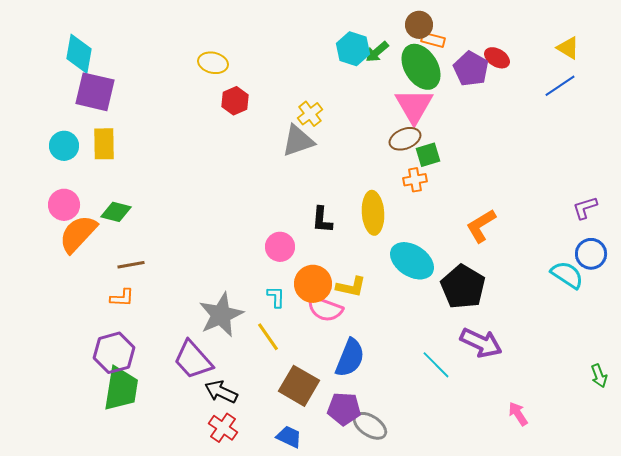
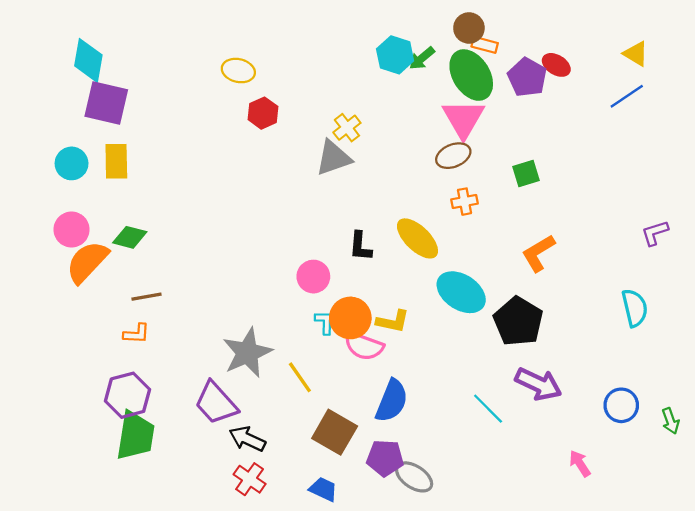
green square: (428, 155) -> (526, 174), moved
yellow ellipse: (373, 213) -> (417, 238), turned -42
blue circle: (591, 254) -> (621, 405), moved
cyan semicircle: (567, 275) -> (635, 308), turned 44
cyan L-shape: (276, 297) -> (325, 322), moved

